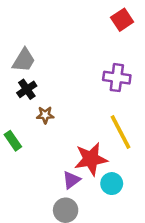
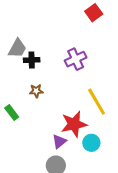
purple cross: (117, 78) -> (76, 59), moved, turned -30
black cross: (27, 89) -> (32, 60), moved, turned 35

